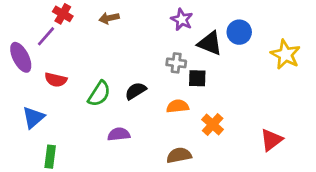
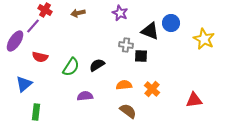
purple star: (182, 19) -> (120, 13), moved
purple ellipse: (21, 57) -> (15, 41), turned 60
orange semicircle: (178, 106) -> (124, 85), moved
red triangle: (271, 140) -> (194, 100), turned 30
brown semicircle: (179, 155) -> (128, 111), turned 48

